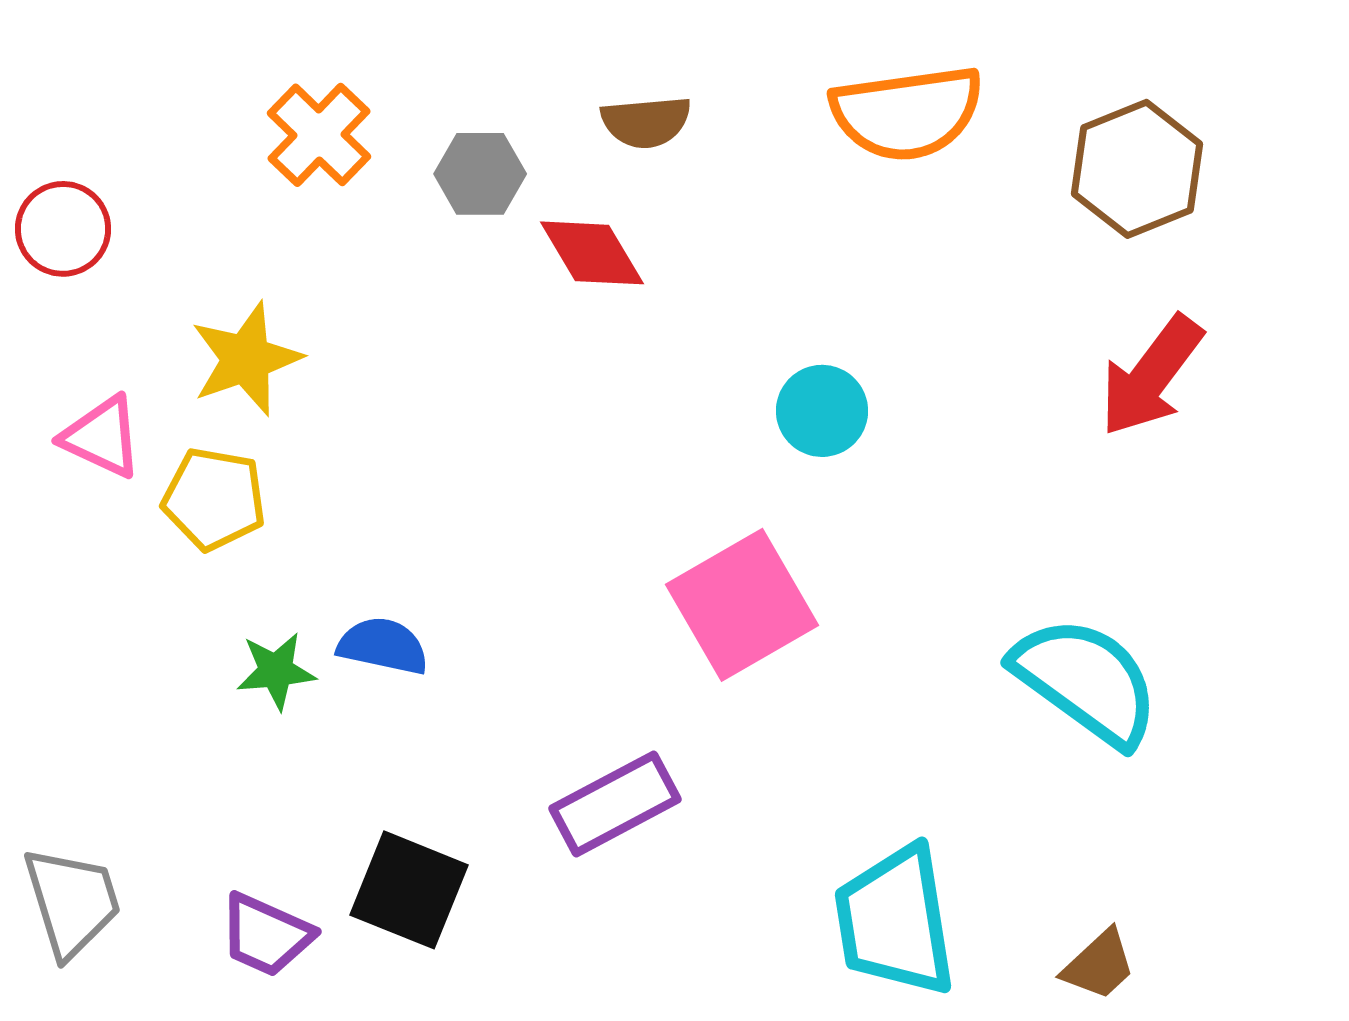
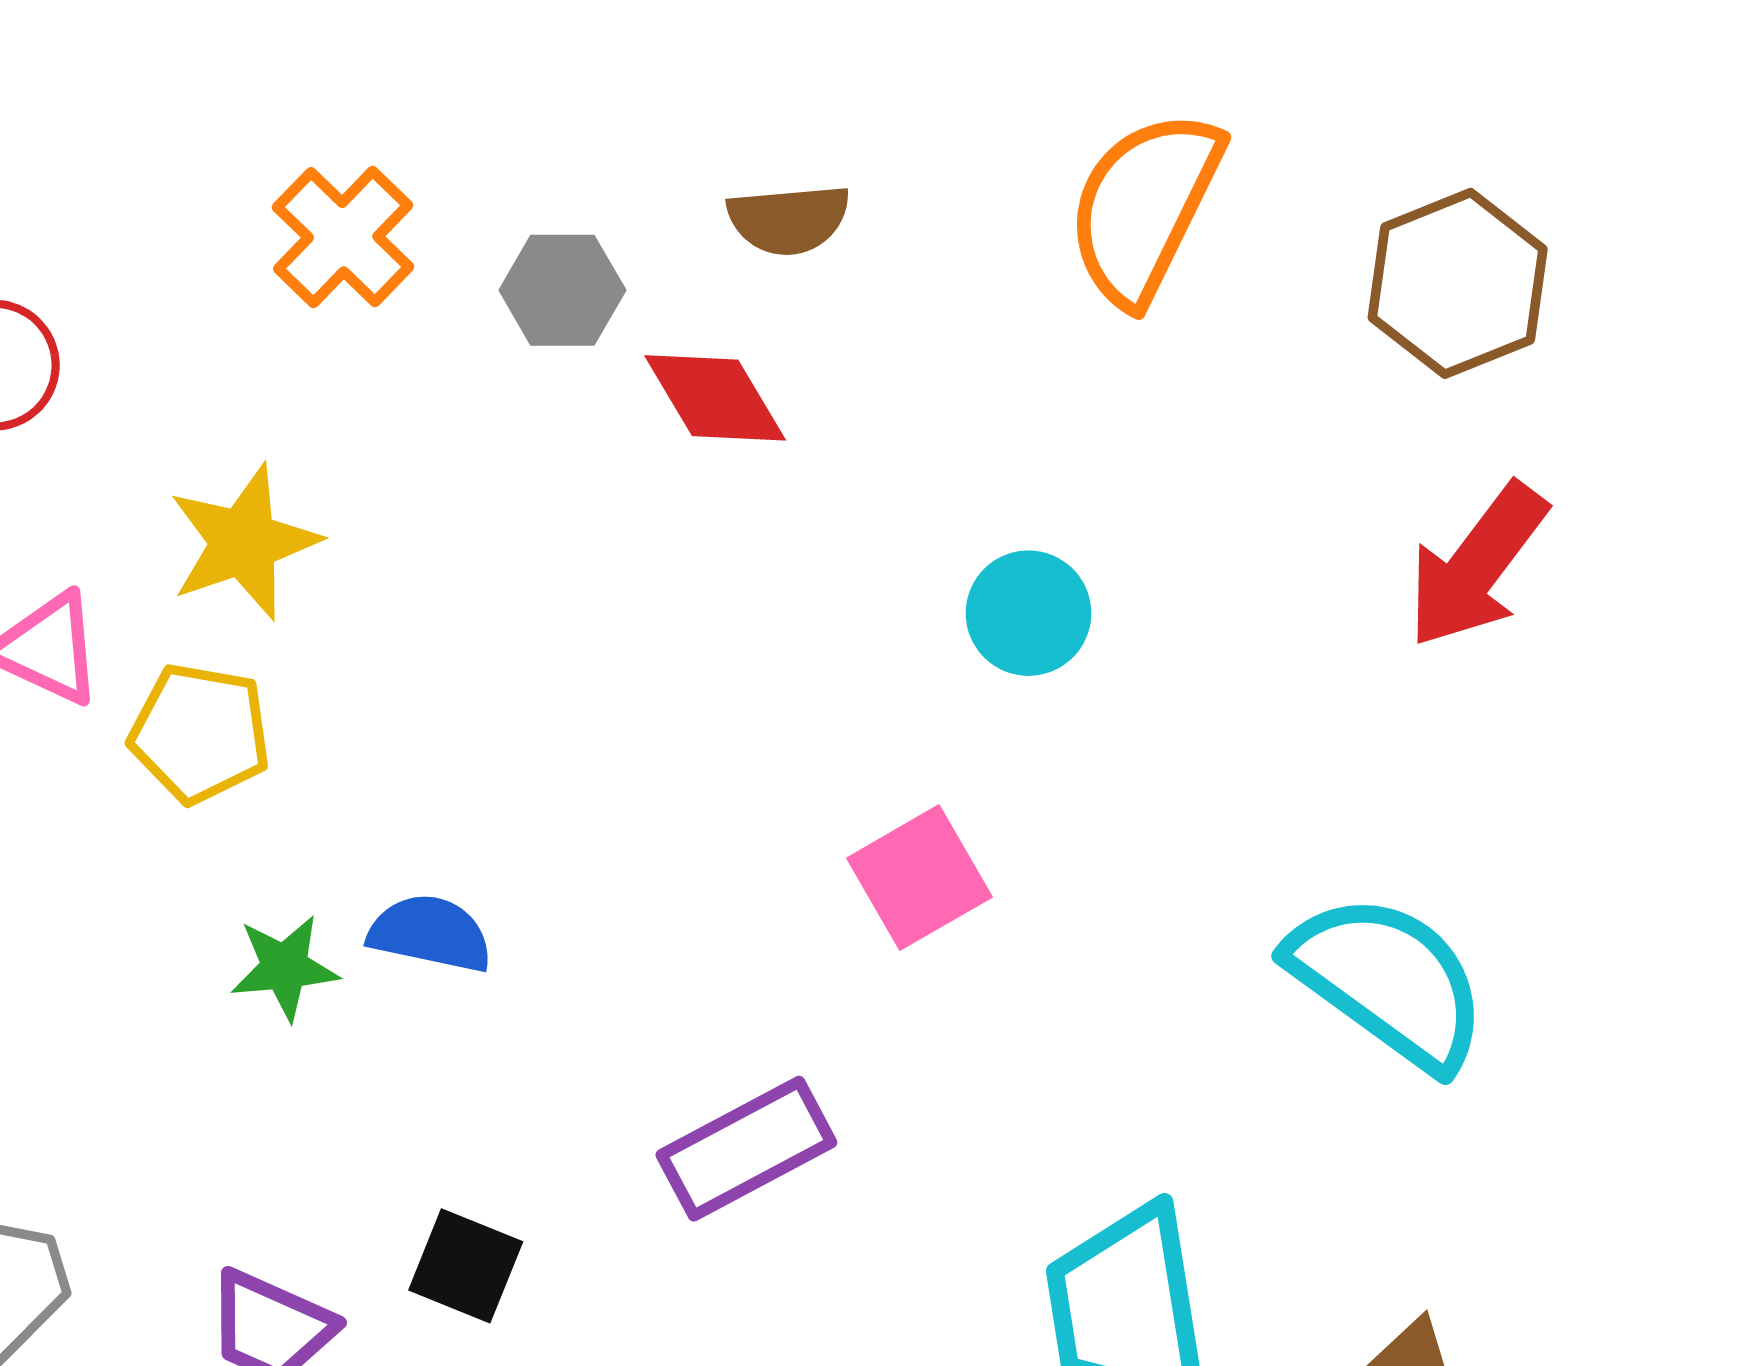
orange semicircle: (907, 113) -> (1144, 207), turned 124
pink square: (742, 605) -> (919, 878), size x0.7
black square: (409, 890) -> (466, 1266), size x0.7

